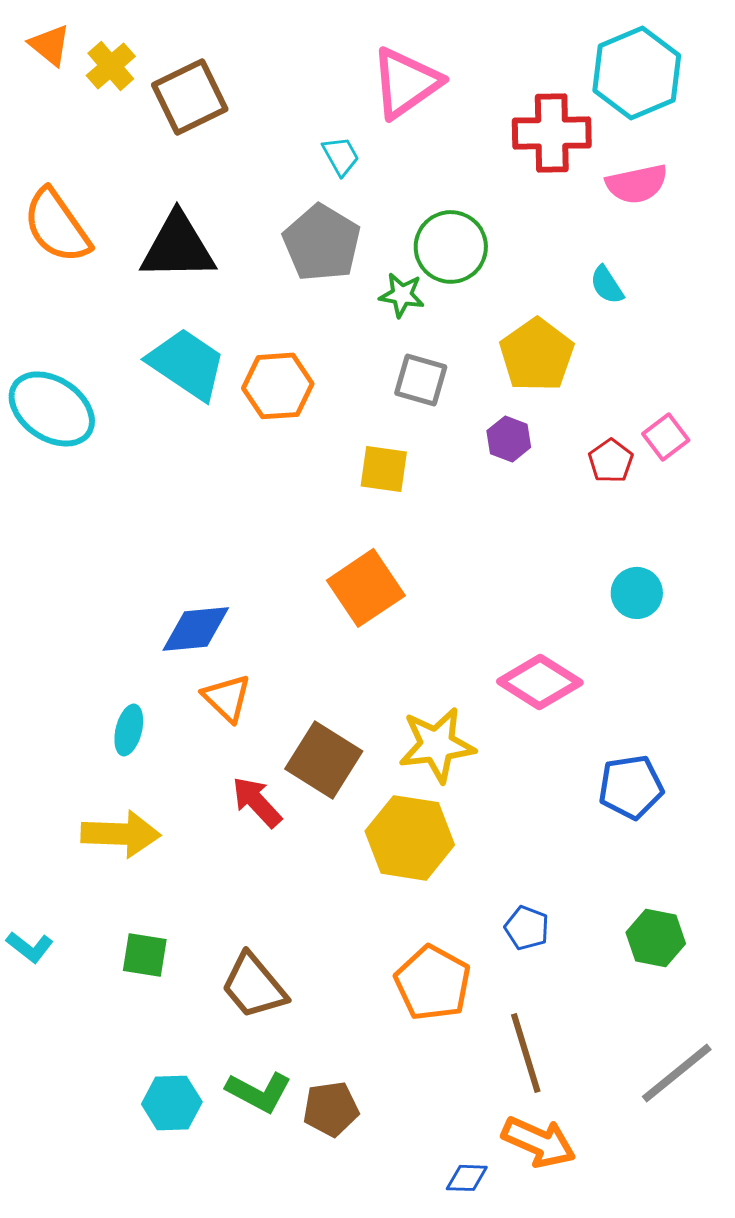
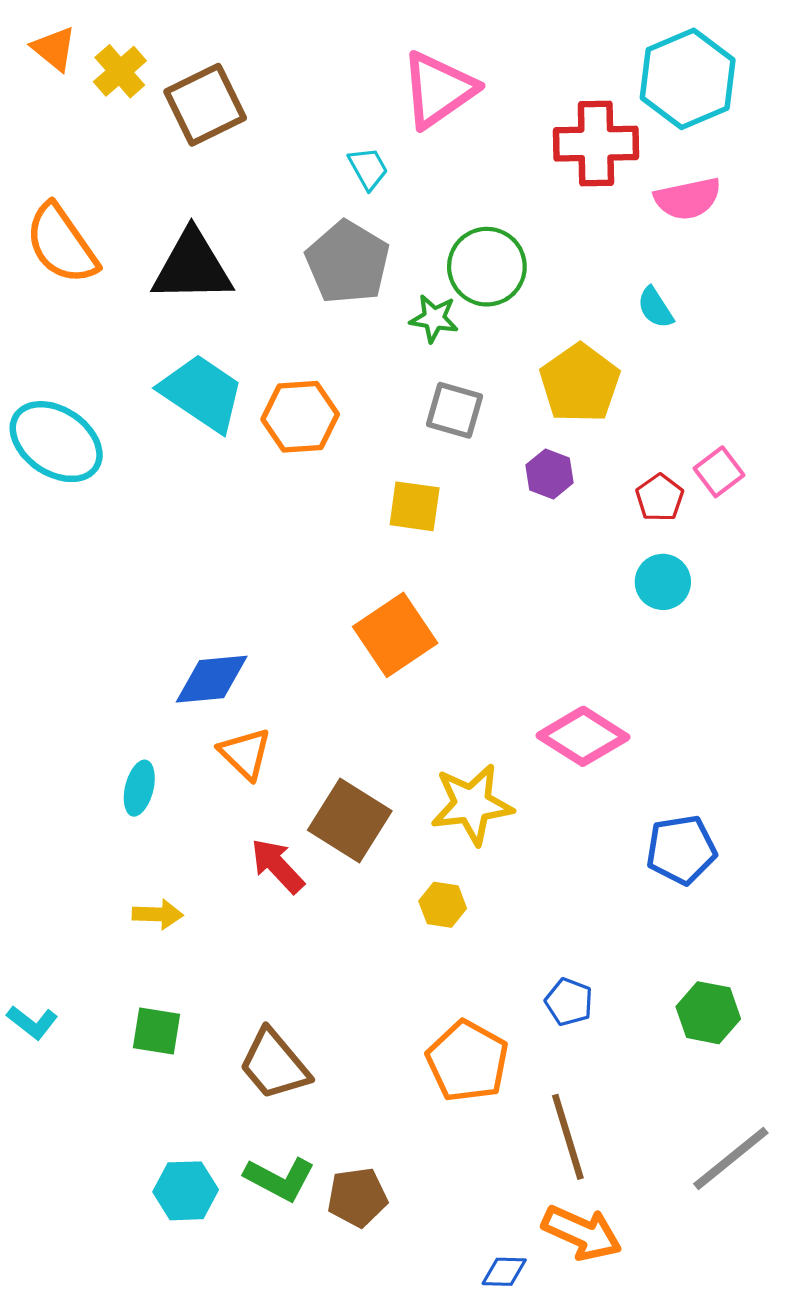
cyan circle: (637, 593) -> (663, 582), moved
yellow arrow: (121, 834) -> (158, 914), moved, size x0.6
yellow hexagon: (410, 838) -> (443, 905), size x0.5

